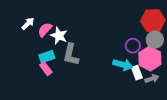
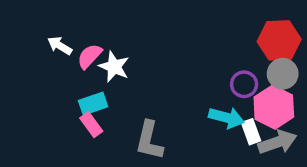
white arrow: (28, 24) -> (60, 46), turned -104
gray L-shape: (71, 55) -> (149, 140), moved
gray arrow: (152, 79) -> (277, 142), size x1.5

